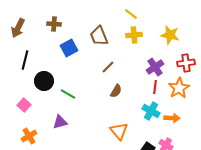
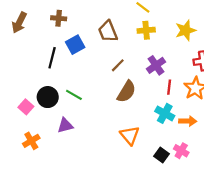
yellow star: (170, 35) -> (186, 30), turned -30
black line: (25, 60) -> (52, 58), moved
purple cross: (155, 67) -> (156, 65), moved
black circle: (44, 81) -> (48, 97), moved
brown semicircle: (116, 91) -> (126, 92), size x1.5

